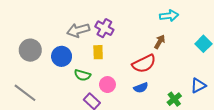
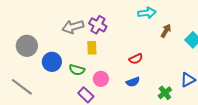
cyan arrow: (169, 16) -> (147, 13), moved
brown arrow: (160, 42) -> (166, 31), moved
blue circle: (62, 56) -> (52, 62), moved
red semicircle: (144, 64) -> (136, 59), size x0.6

